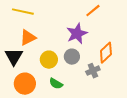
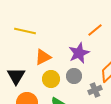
orange triangle: (28, 38) -> (43, 57), moved

